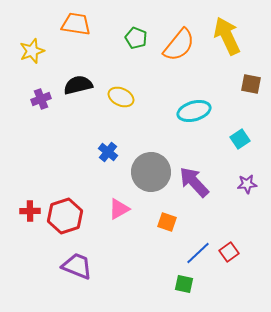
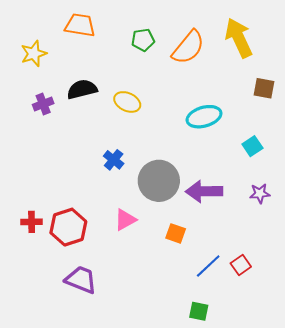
green pentagon: (136, 38) -> (143, 40), turned -30
purple arrow: (194, 182) -> (204, 191), turned -48
green square: (184, 284) -> (199, 311), moved

